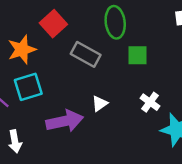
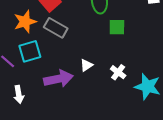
gray rectangle: (86, 54) -> (56, 28), moved
white cross: (150, 102) -> (118, 72), moved

